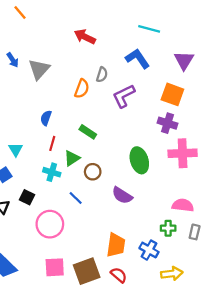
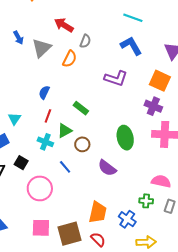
cyan line: (149, 29) -> (133, 18), moved
red arrow: (85, 37) -> (64, 25), moved
gray semicircle: (102, 75) -> (85, 41), moved
orange semicircle: (82, 89) -> (70, 59), moved
purple L-shape: (124, 96) -> (116, 78), turned -140

